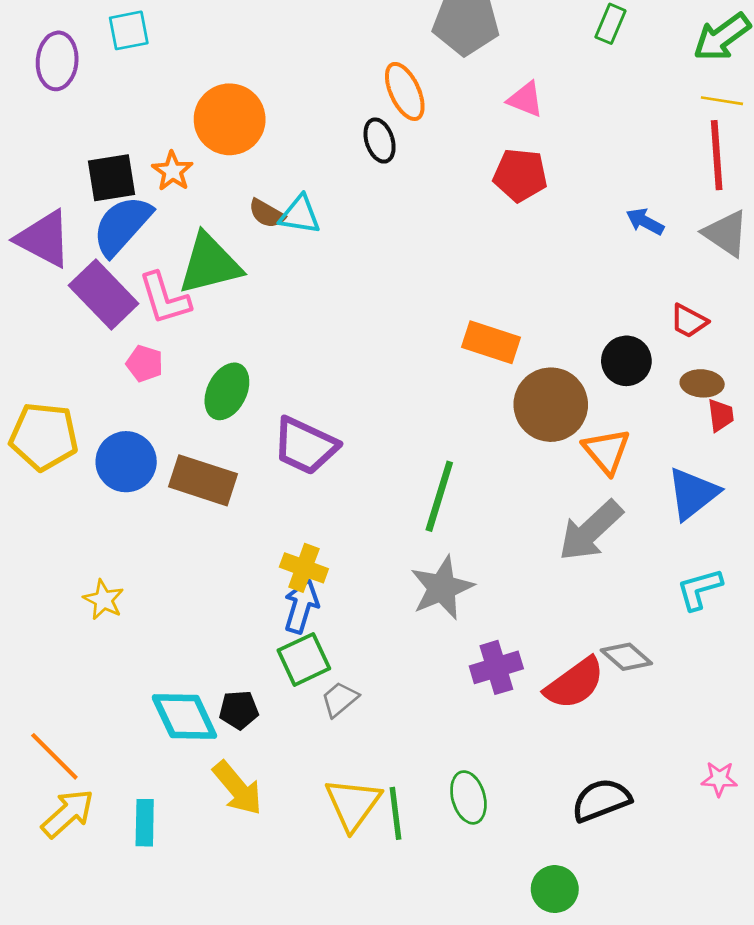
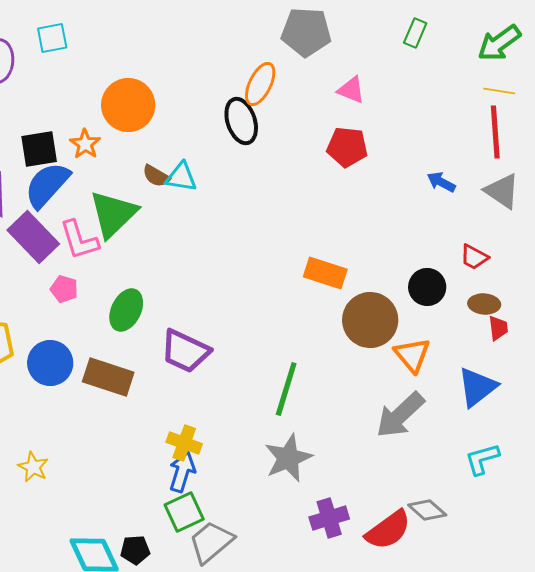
orange ellipse: (405, 91) -> (260, 84), turned 51
black ellipse: (380, 141) -> (241, 121), size x1.4
green triangle: (210, 264) -> (113, 214), turned -30
gray trapezoid: (340, 699) -> (211, 542), size x1.6

